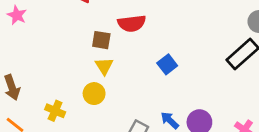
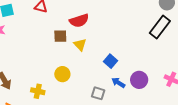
blue square: (167, 64) -> (111, 61), moved
yellow triangle: (104, 66) -> (80, 45), moved

